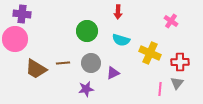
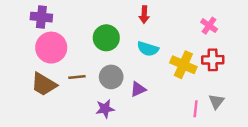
purple cross: (22, 14) -> (41, 17), moved
pink circle: (15, 39) -> (51, 48), moved
red cross: (180, 62) -> (213, 60), moved

